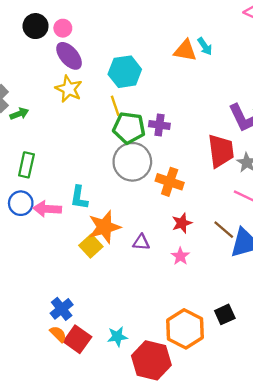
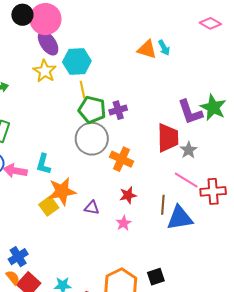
pink circle: (63, 28) -> (45, 19), size x2.0
cyan hexagon: (125, 72) -> (77, 61), moved
purple cross: (159, 125) -> (118, 110), turned -30
brown line: (224, 230) -> (163, 205), turned 48

